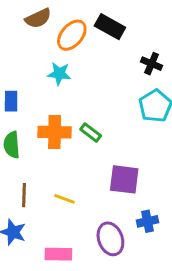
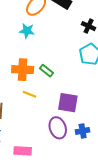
yellow line: (64, 199) -> (29, 94), moved
purple ellipse: (110, 239) -> (58, 128), moved

